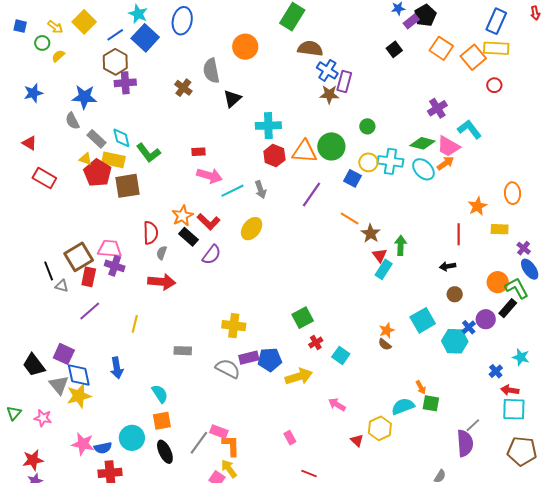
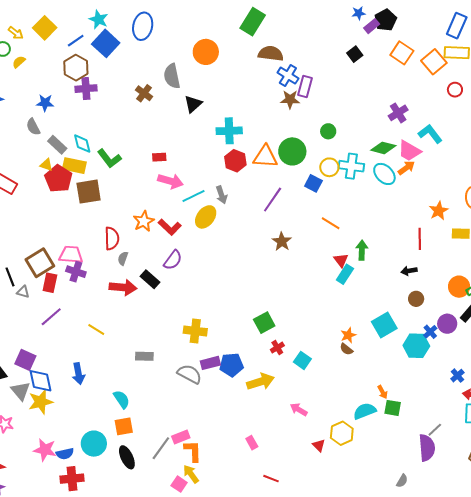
blue star: (84, 97) -> (45, 103), size x0.7
orange line: (350, 218) -> (331, 223), moved
yellow ellipse: (252, 229) -> (206, 217), moved
brown star: (371, 233) -> (282, 242), moved
black rectangle: (189, 237) -> (150, 279), moved
yellow line: (135, 324) -> (96, 330), turned -72
pink rectangle: (219, 432) -> (181, 437), turned -42

